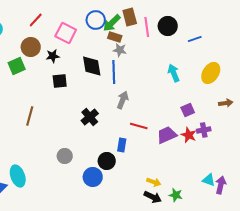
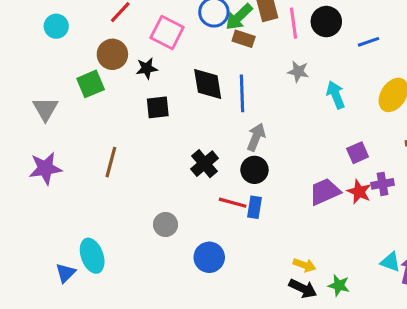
gray star: (120, 50) -> (298, 71), moved
red line: (139, 126) -> (233, 203), moved
black circle: (107, 161) -> (254, 170), moved

